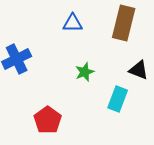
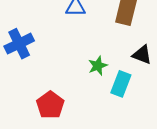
green star: (85, 72) -> (98, 66), moved

